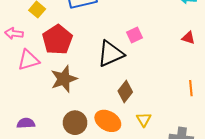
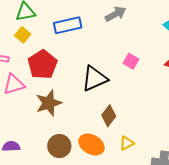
pink square: (134, 35) -> (131, 61), moved, turned -35
yellow triangle: (144, 119) -> (127, 143), turned 35

